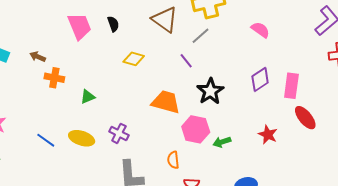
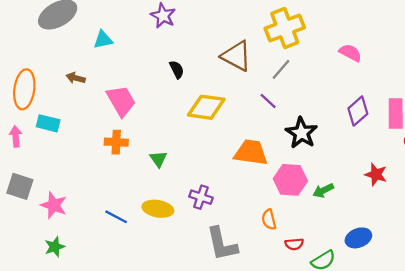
pink trapezoid: (79, 26) -> (121, 101), moved
brown arrow: (38, 57) -> (76, 78), moved
yellow diamond: (134, 59) -> (206, 107), size x1.5
green triangle: (88, 97) -> (158, 159), turned -35

